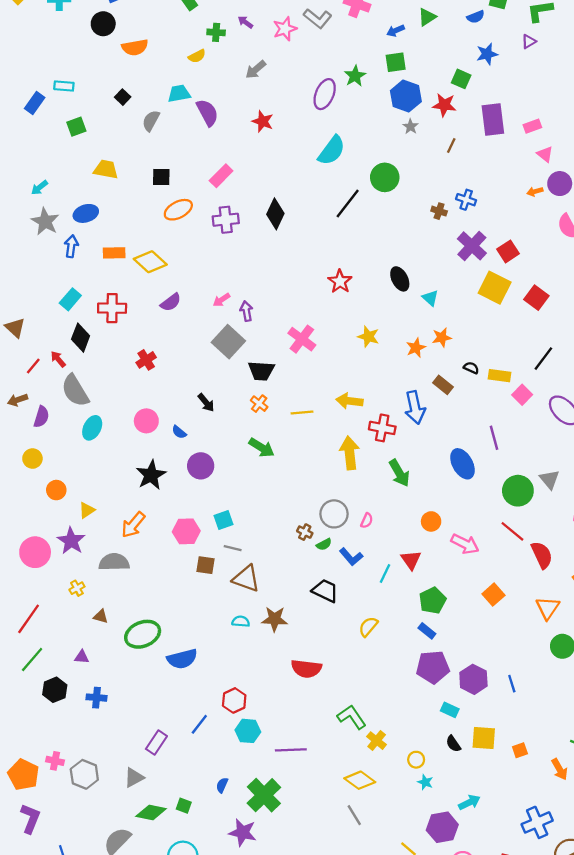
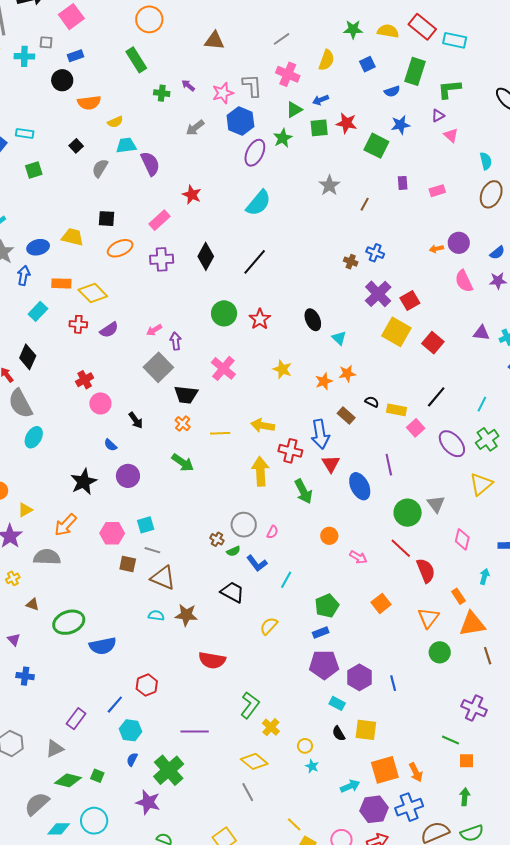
green triangle: (427, 17) -> (294, 110), moved
gray L-shape: (318, 18) -> (252, 86), turned -135
yellow semicircle: (197, 56) -> (115, 122), moved
green square: (461, 79) -> (376, 146), size x1.4
blue hexagon: (406, 96) -> (240, 121), moved
red star: (444, 105) -> (346, 123), moved
purple rectangle: (493, 119) -> (403, 183), size x0.5
red star: (263, 121) -> (192, 195), moved
gray star: (411, 127) -> (329, 185), size x1.5
pink triangle: (545, 154) -> (451, 135), moved
yellow trapezoid: (106, 169) -> (73, 237), moved
green circle: (385, 177) -> (224, 313), moved
black line: (348, 203) -> (255, 262), moved
cyan rectangle: (70, 299) -> (38, 311), moved
red cross: (112, 308) -> (78, 324), moved, size x0.7
pink circle: (146, 421) -> (100, 403), moved
pink arrow: (465, 544) -> (358, 557), size x0.7
red triangle: (411, 560) -> (331, 464), moved
blue rectangle: (427, 631) -> (321, 633), turned -63
purple triangle: (82, 657) -> (14, 640), turned 40
green L-shape: (352, 717) -> (250, 705), turned 68
cyan hexagon: (248, 731) -> (131, 730), moved
orange square: (520, 750) -> (385, 770), moved, size x2.0
orange arrow: (559, 769) -> (416, 772), moved
purple hexagon: (442, 827) -> (374, 809), moved

